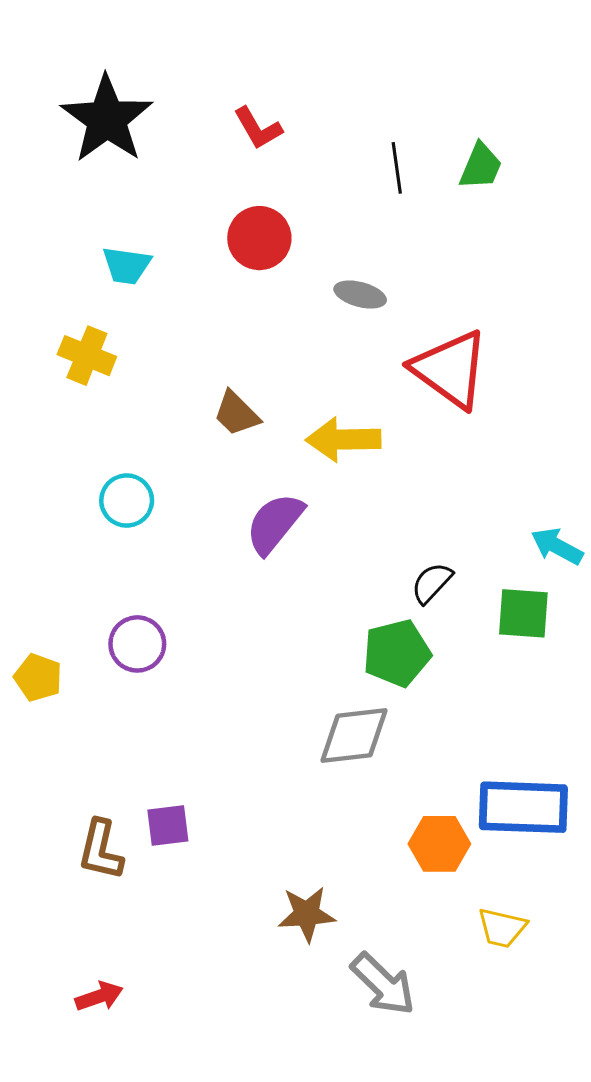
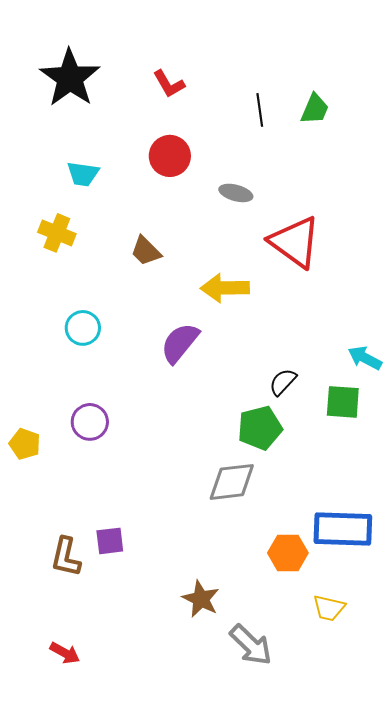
brown trapezoid: (237, 414) -> (146, 251), moved
brown star: (307, 914) -> (201, 599), turned 30
red arrow: (99, 996) -> (65, 653), turned 48

